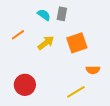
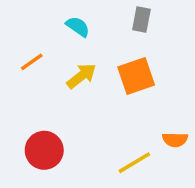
gray rectangle: (62, 14) -> (141, 19), moved
orange semicircle: (93, 70) -> (175, 140), moved

